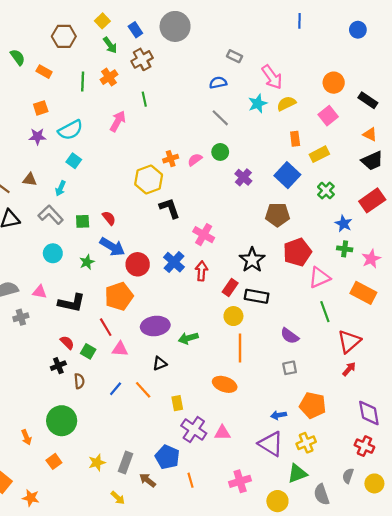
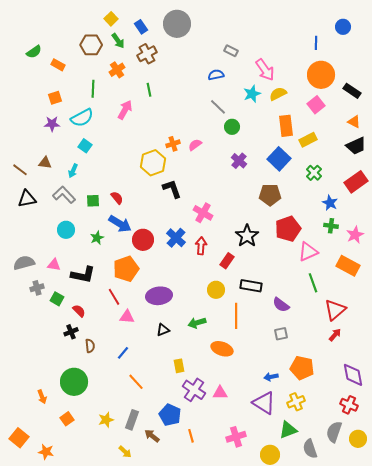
blue line: (300, 21) -> (316, 43), moved
brown hexagon: (64, 36) -> (91, 45), moved
green semicircle: (18, 57) -> (34, 52), turned 91
green line: (83, 81) -> (93, 89), moved
orange circle: (334, 83) -> (321, 75), size x1.4
orange rectangle: (295, 139) -> (286, 126), size x1.5
green circle: (220, 152) -> (232, 127), moved
black rectangle: (257, 296) -> (251, 286), moved
yellow circle: (233, 316) -> (216, 290), moved
green arrow: (188, 338) -> (197, 323), moved
green square: (88, 351) -> (57, 299), moved
orange line: (143, 390) -> (136, 382), moved
gray semicircle: (348, 476) -> (334, 432), size x1.5

